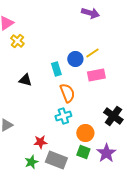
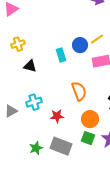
yellow cross: (17, 41) -> (18, 44), moved, turned 32
orange semicircle: (67, 93) -> (79, 91), moved
cyan cross: (63, 116) -> (34, 102), moved
red star: (40, 142) -> (57, 116), moved

